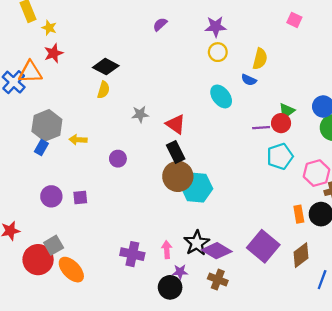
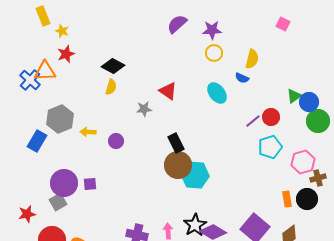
purple semicircle: (160, 24) -> (177, 24), moved, size x1.5
green triangle: (287, 111) -> (294, 96), moved
red triangle: (176, 124) -> (168, 91), moved
purple line: (261, 128) -> (253, 121), turned -35
blue rectangle: (41, 148) -> (37, 141), moved, size x1.5
purple circle: (118, 159) -> (116, 141), moved
purple circle: (51, 196) -> (64, 183), size x1.4
gray square: (54, 245) -> (58, 202), moved

